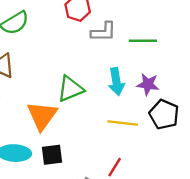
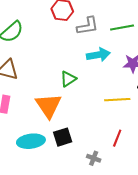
cyan arrow: (116, 82) -> (98, 55), moved, turned -80
green triangle: (70, 89) -> (68, 79), size x0.7

